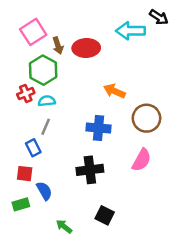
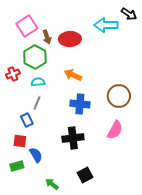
orange arrow: (114, 91) -> (73, 75), moved
red cross: (26, 94) -> (13, 74), moved
black square: (105, 215) -> (85, 175), turned 35

